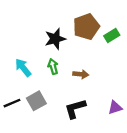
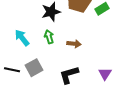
black line: (12, 103) -> (12, 70), turned 35
purple triangle: (115, 107) -> (105, 74), turned -40

